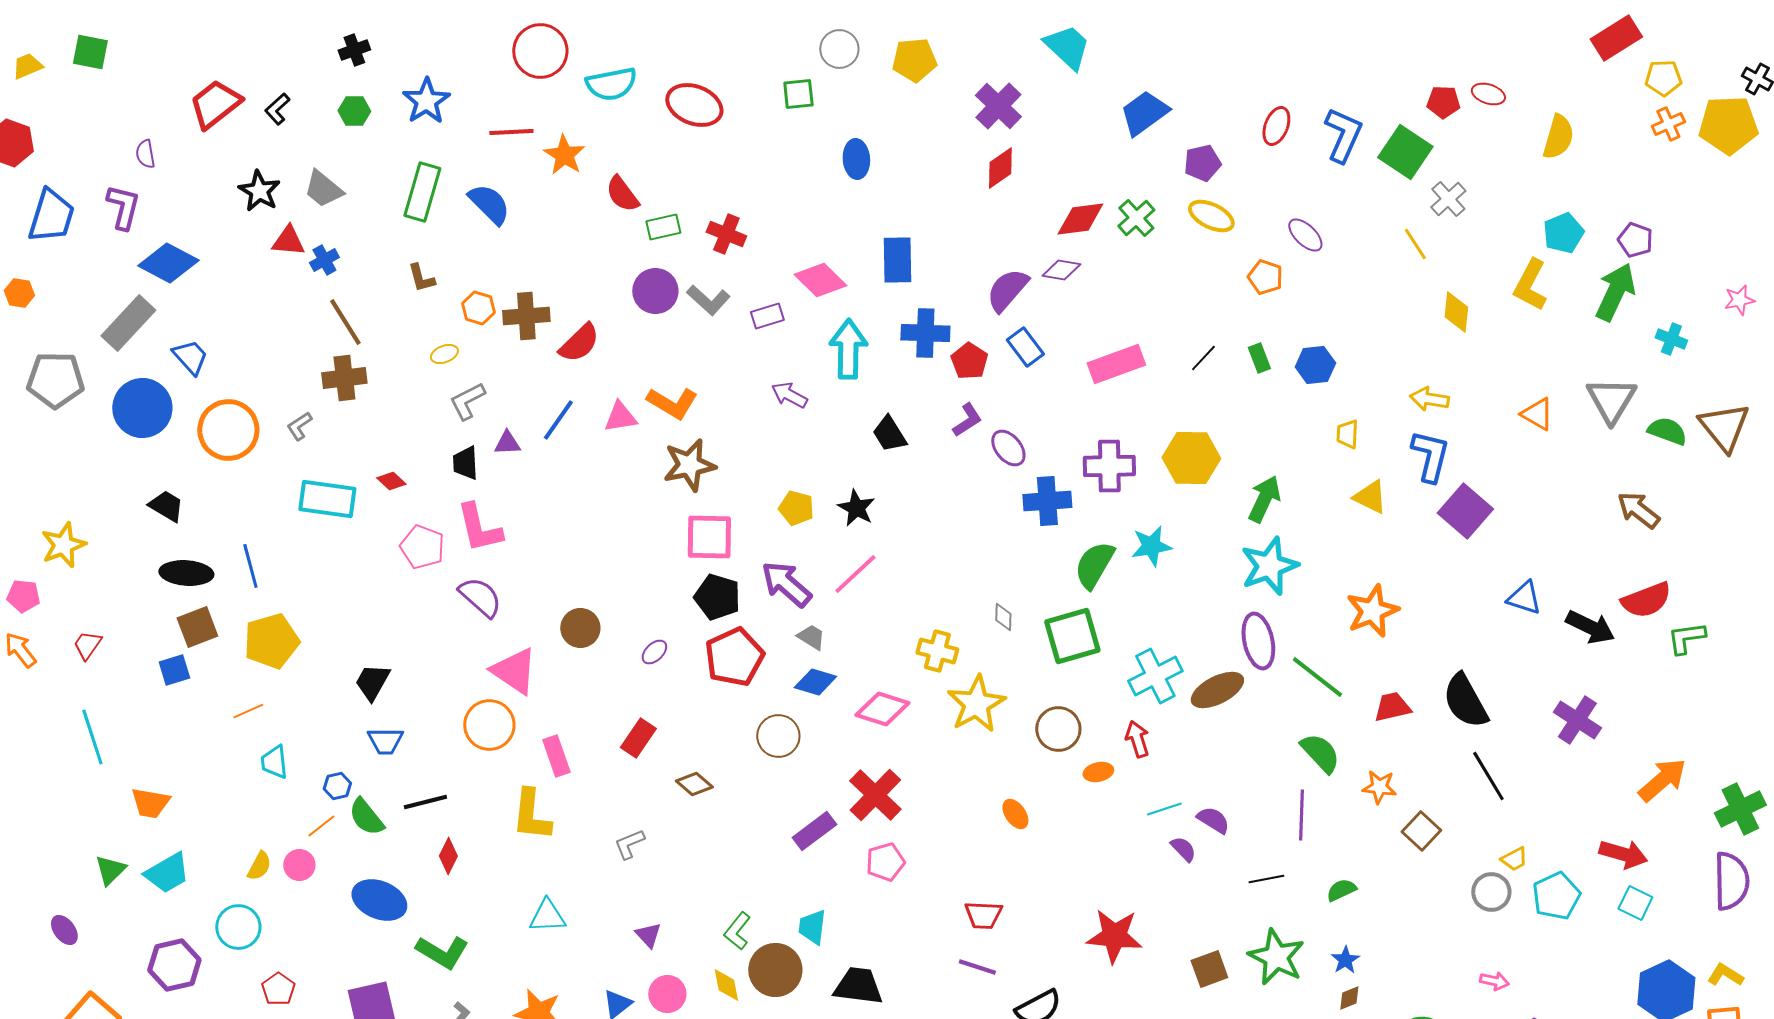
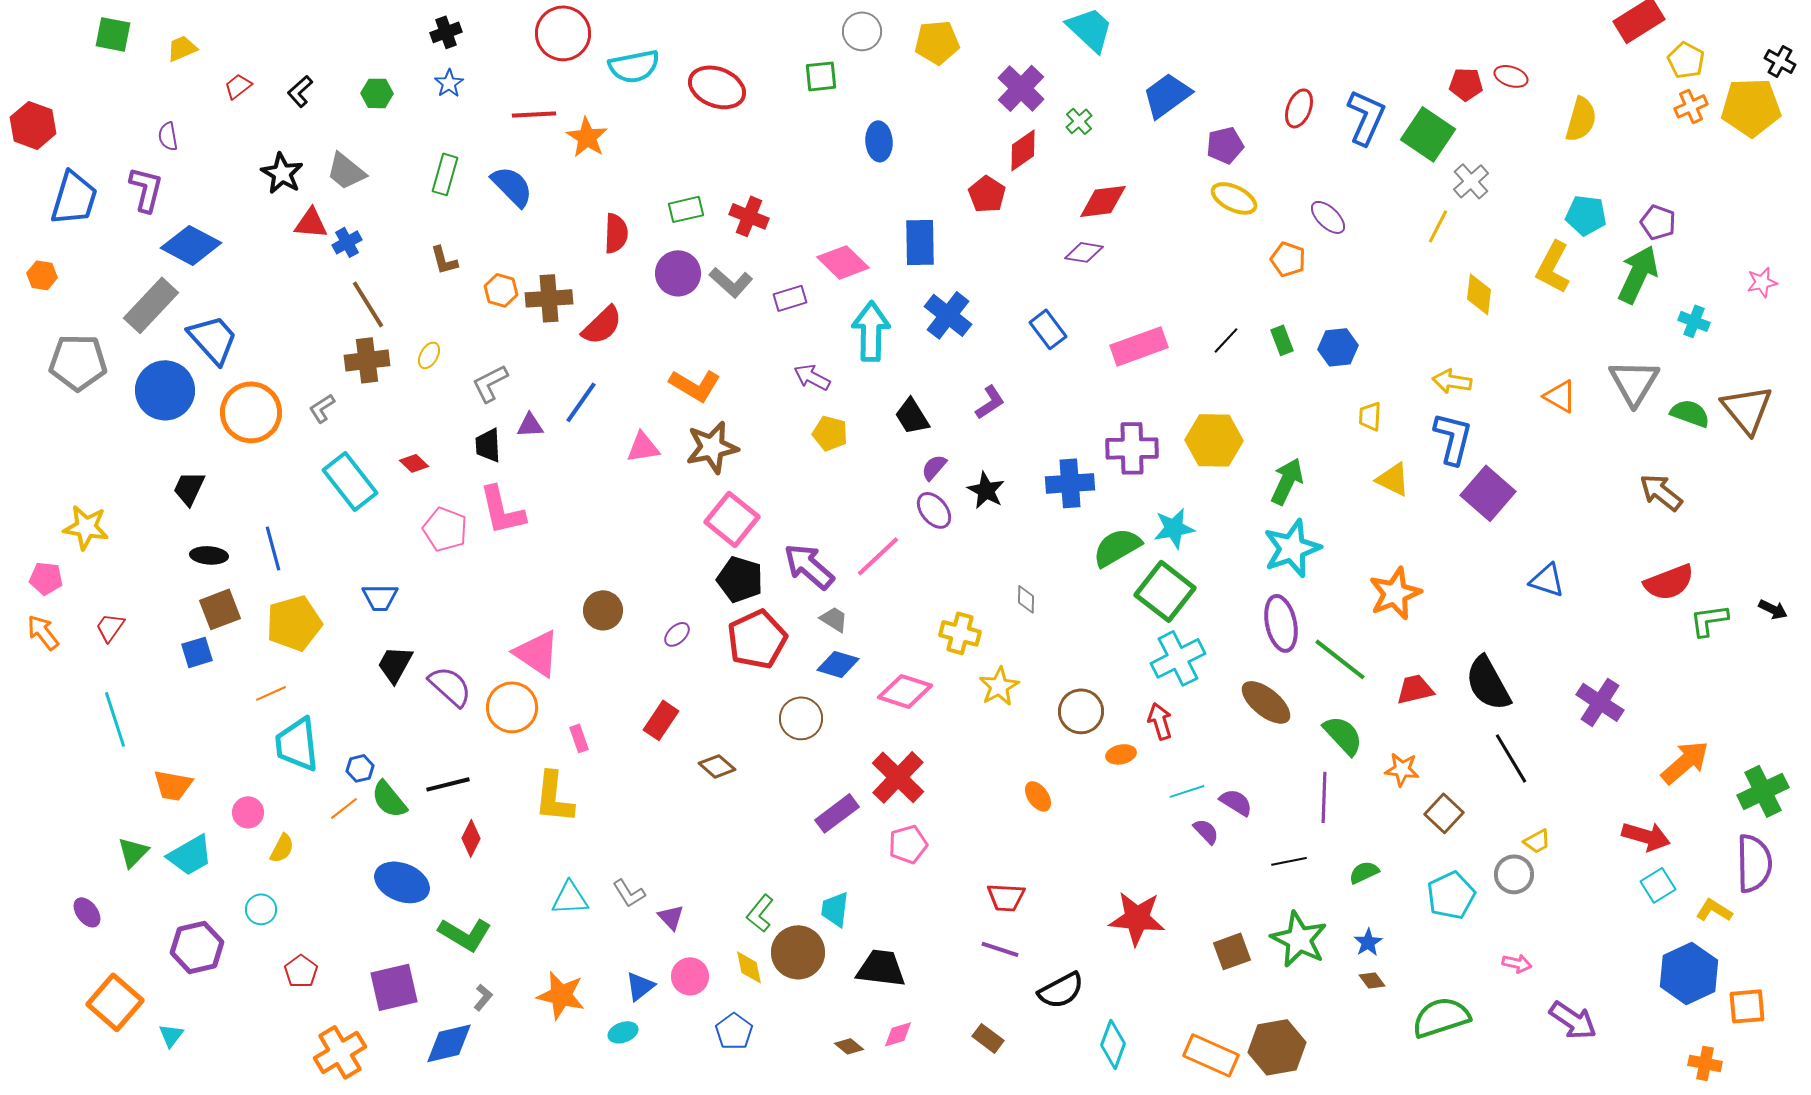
black cross: (354, 50) -> (446, 32), moved
yellow trapezoid: (27, 66) -> (182, 48), moved
yellow pentagon: (1663, 78) -> (1686, 60), turned 30
blue star: (426, 101) -> (449, 83), size x0.6
red trapezoid: (215, 104) -> (238, 86), size x0.5
green rectangle: (422, 192) -> (445, 174), size x0.7
red semicircle: (622, 194) -> (616, 233), moved, turned -141
green cross: (1136, 218) -> (1079, 121), moved, size x0.7
cyan pentagon: (1563, 233) -> (1586, 215), turned 30
yellow line: (1415, 244) -> (1438, 226), turned 60
purple semicircle: (1007, 290) -> (934, 467), moved, size x0.6
blue cross: (925, 333) -> (948, 315), turned 36
yellow ellipse: (444, 354) -> (429, 355), moved, turned -40
blue trapezoid: (190, 357) -> (213, 339), size x1.4
red pentagon: (969, 361) -> (987, 194), moved
pink triangle: (620, 417) -> (643, 447), moved
purple ellipse: (1008, 448) -> (934, 510), moved
cyan rectangle: (327, 499) -> (350, 481), turned 44
black trapezoid: (166, 506) -> (189, 488), turned -96
yellow pentagon: (796, 508) -> (830, 433), moved
black star: (856, 508) -> (986, 490), moved
pink square: (709, 537) -> (732, 519), turned 38
yellow star: (63, 545) -> (86, 527), turned 30
green semicircle: (1094, 565) -> (1117, 547), turned 30
black ellipse: (186, 573) -> (209, 555), size x0.7
purple semicircle: (480, 597) -> (450, 686), moved
black arrow: (1590, 627) -> (1773, 609), moved, size x0.6
green square: (1072, 636) -> (1165, 591), moved, turned -36
brown ellipse: (1217, 690) -> (1266, 702), moved, turned 66
yellow star: (976, 704) -> (999, 686), size x0.7
blue trapezoid: (385, 741) -> (380, 597), moved
pink rectangle: (556, 756) -> (579, 738), size x0.7
cyan trapezoid: (274, 762) -> (297, 744), size x1.6
gray L-shape: (629, 844) -> (629, 893), moved, turned -100
pink circle: (299, 865) -> (248, 812), moved
cyan pentagon: (1556, 896) -> (1451, 895), moved
cyan square: (1635, 903) -> (1658, 885), turned 32
cyan circle: (238, 927) -> (261, 909), size x0.7
yellow L-shape: (1725, 975) -> (1714, 910), moved
brown diamond: (1349, 998) -> (1372, 980), turned 76

